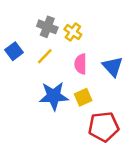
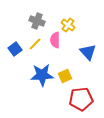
yellow cross: (73, 32) -> (68, 25), moved
blue square: (14, 51) -> (15, 49), moved
pink semicircle: (81, 64) -> (55, 40), moved

